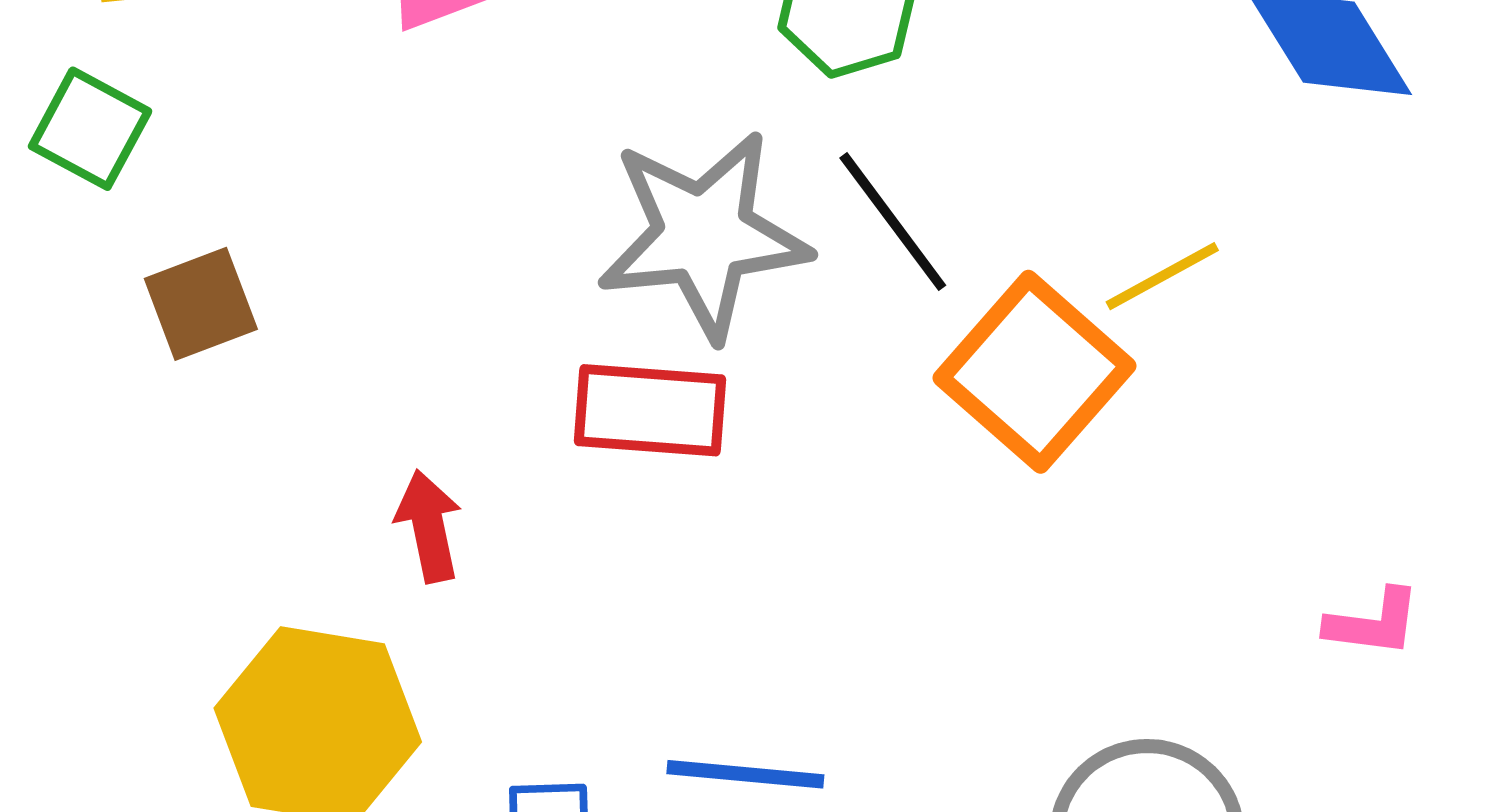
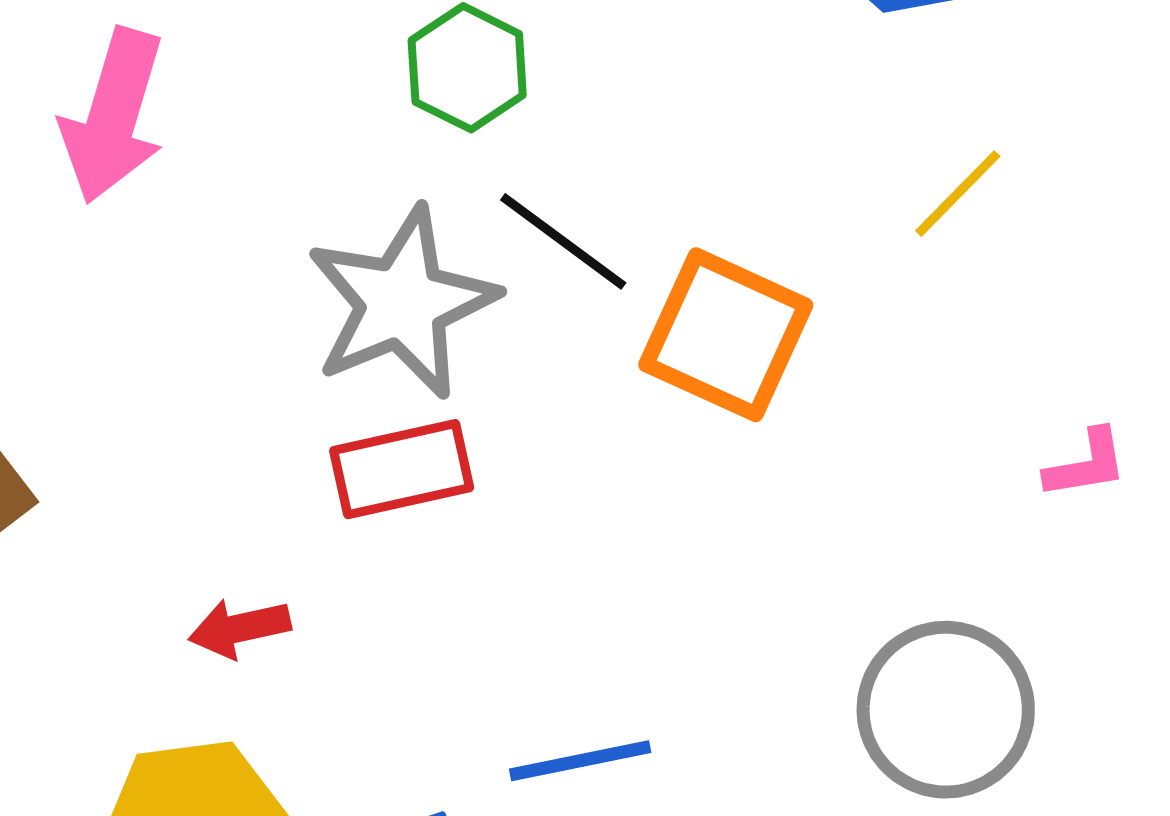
yellow line: (1162, 276) -> (958, 194), moved
red arrow: (429, 526) -> (240, 628), turned -74

